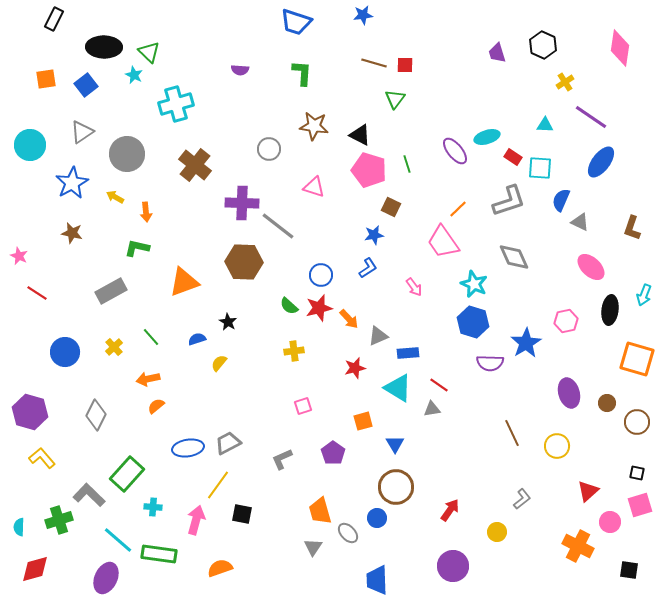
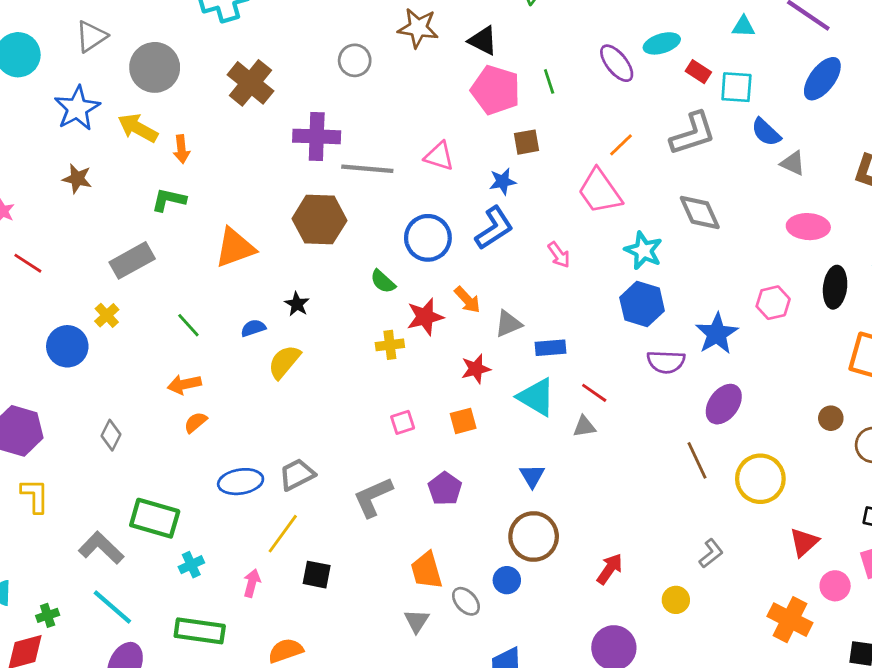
pink triangle: (314, 187) -> (439, 156), moved
yellow arrow: (115, 197) -> (138, 128), size x1.6
blue semicircle: (561, 200) -> (766, 132), turned -70
brown square: (391, 207) -> (527, 142), turned -36
gray line: (278, 226) -> (367, 169), turned -33
pink ellipse: (591, 267) -> (808, 227), turned -40
blue L-shape: (368, 268) -> (494, 228), size x1.5
blue circle: (321, 275) -> (428, 238), size x1.4
red star: (319, 308) -> (425, 317), moved
yellow cross: (114, 347) -> (107, 315), moved
yellow semicircle: (219, 363) -> (284, 362), size x1.5
purple ellipse: (569, 393) -> (724, 404), moved, turned 52
gray diamond: (96, 415) -> (111, 435), size x0.7
orange square: (363, 421) -> (463, 421), moved
yellow circle: (557, 446) -> (760, 479), size x1.4
yellow L-shape: (42, 458) -> (35, 496), turned 40
gray L-shape: (282, 459) -> (373, 497), size x1.4
green rectangle: (127, 474) -> (155, 518), turned 64
cyan cross: (153, 507) -> (191, 565), turned -30
green cross: (59, 520) -> (48, 615), moved, size x0.6
pink arrow: (196, 520) -> (252, 583), size x0.7
cyan line: (118, 540) -> (112, 607), moved

